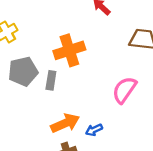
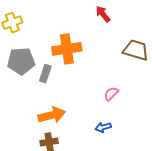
pink semicircle: (124, 90) -> (111, 94), size x0.6
blue arrow: (94, 130) -> (103, 127), moved

